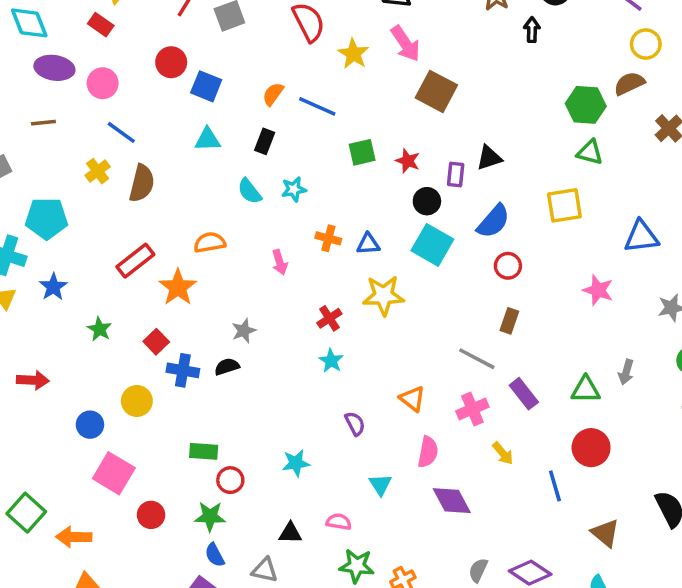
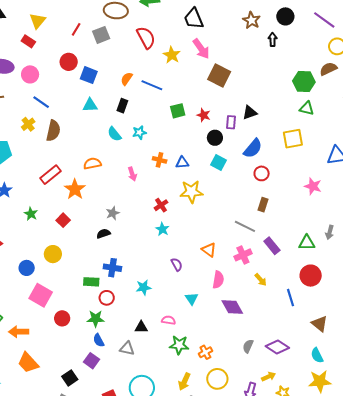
cyan square: (432, 245) -> (219, 162), size x0.7
blue cross: (183, 370) -> (112, 268), moved

